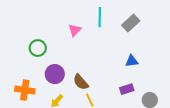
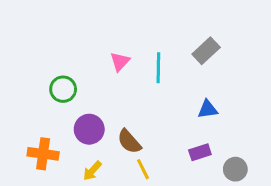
cyan line: (100, 17) -> (158, 68), moved

